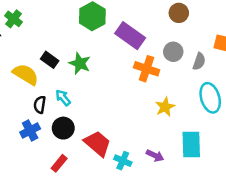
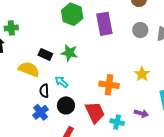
green cross: (14, 19) -> (11, 28), turned -32
purple rectangle: (130, 36) -> (104, 24), turned 55
orange cross: (147, 69) -> (109, 85), moved
red trapezoid: (98, 143) -> (95, 112), turned 35

